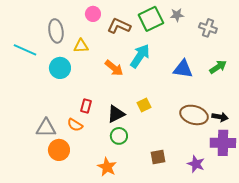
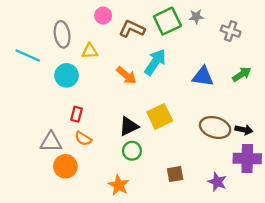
yellow square: (144, 105) -> (160, 116), size x1.6
red rectangle: (86, 106) -> (76, 114), moved

